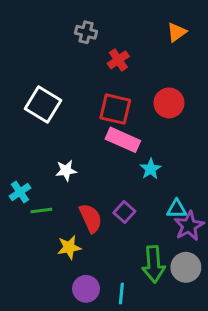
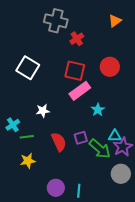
gray cross: (86, 32) -> (56, 21), size x1.6
pink rectangle: (123, 140) -> (80, 91), turned -60
purple square: (124, 212) -> (81, 138), turned 32
yellow star: (69, 247) -> (28, 161), moved
green arrow: (154, 264) -> (100, 149), moved, turned -45

